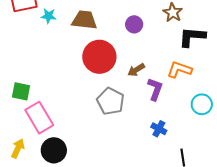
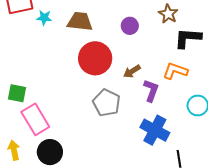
blue cross: (159, 129) -> (155, 130), size x1.8
yellow arrow: (18, 148) -> (14, 150), turned -36

